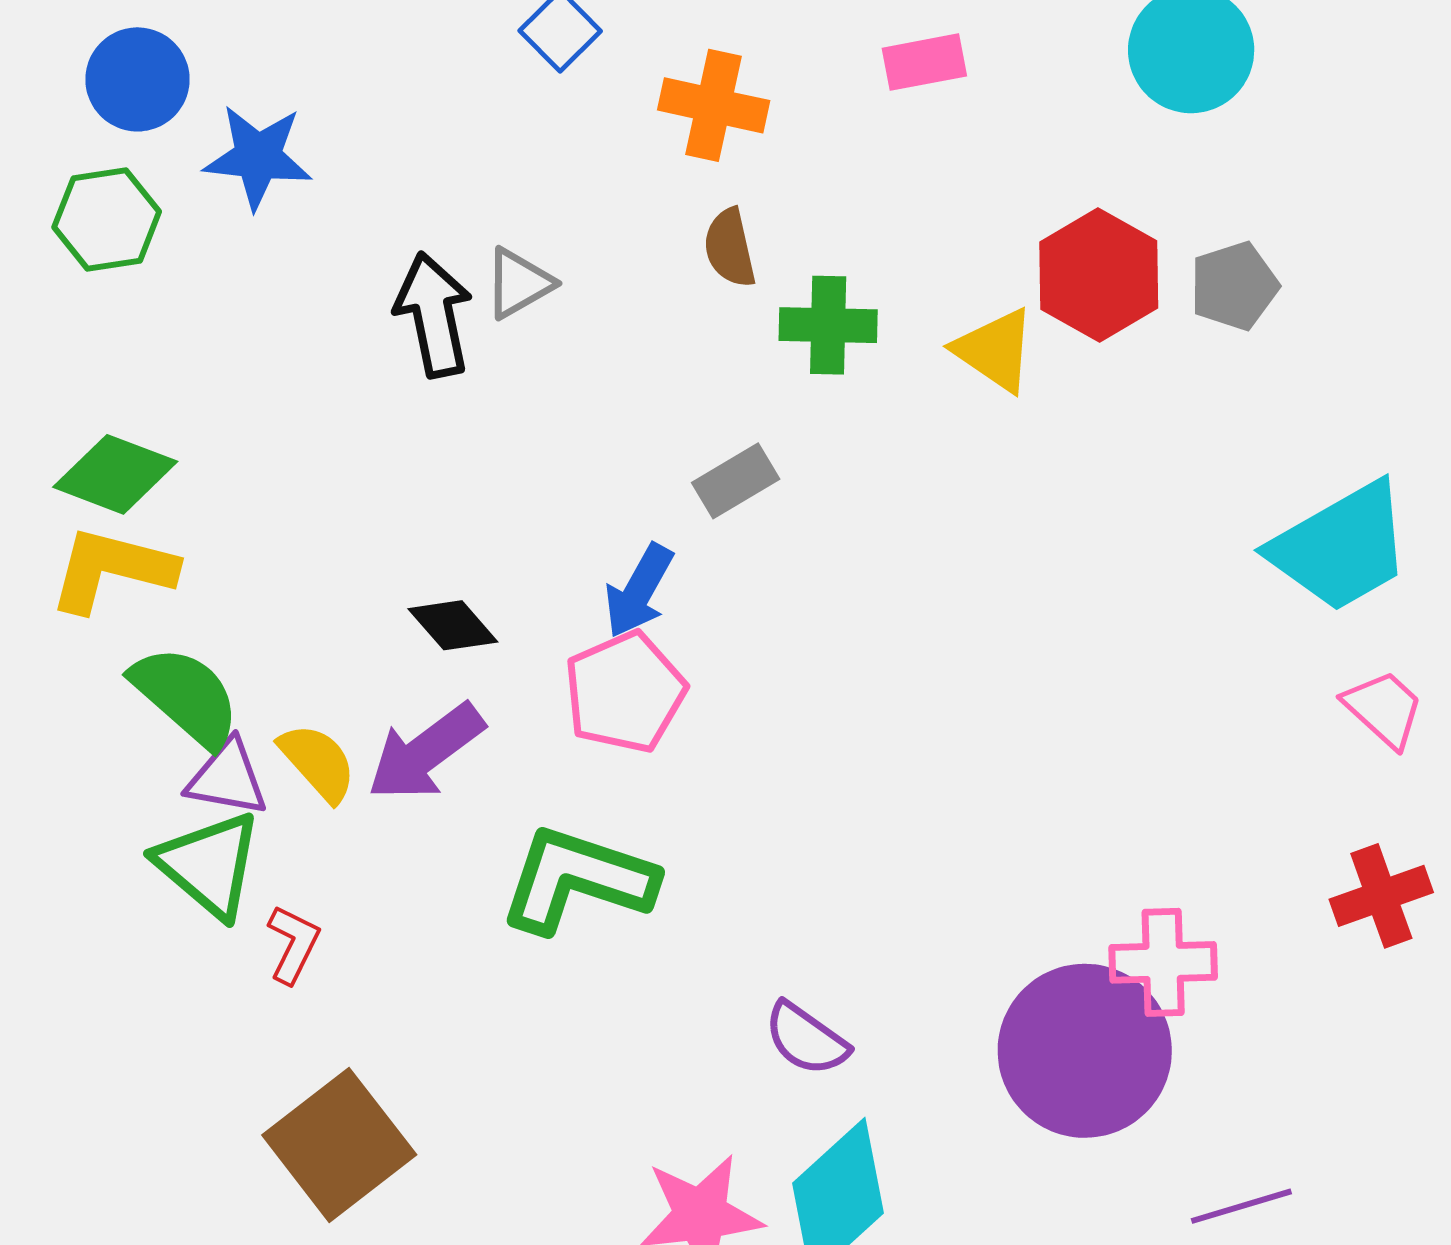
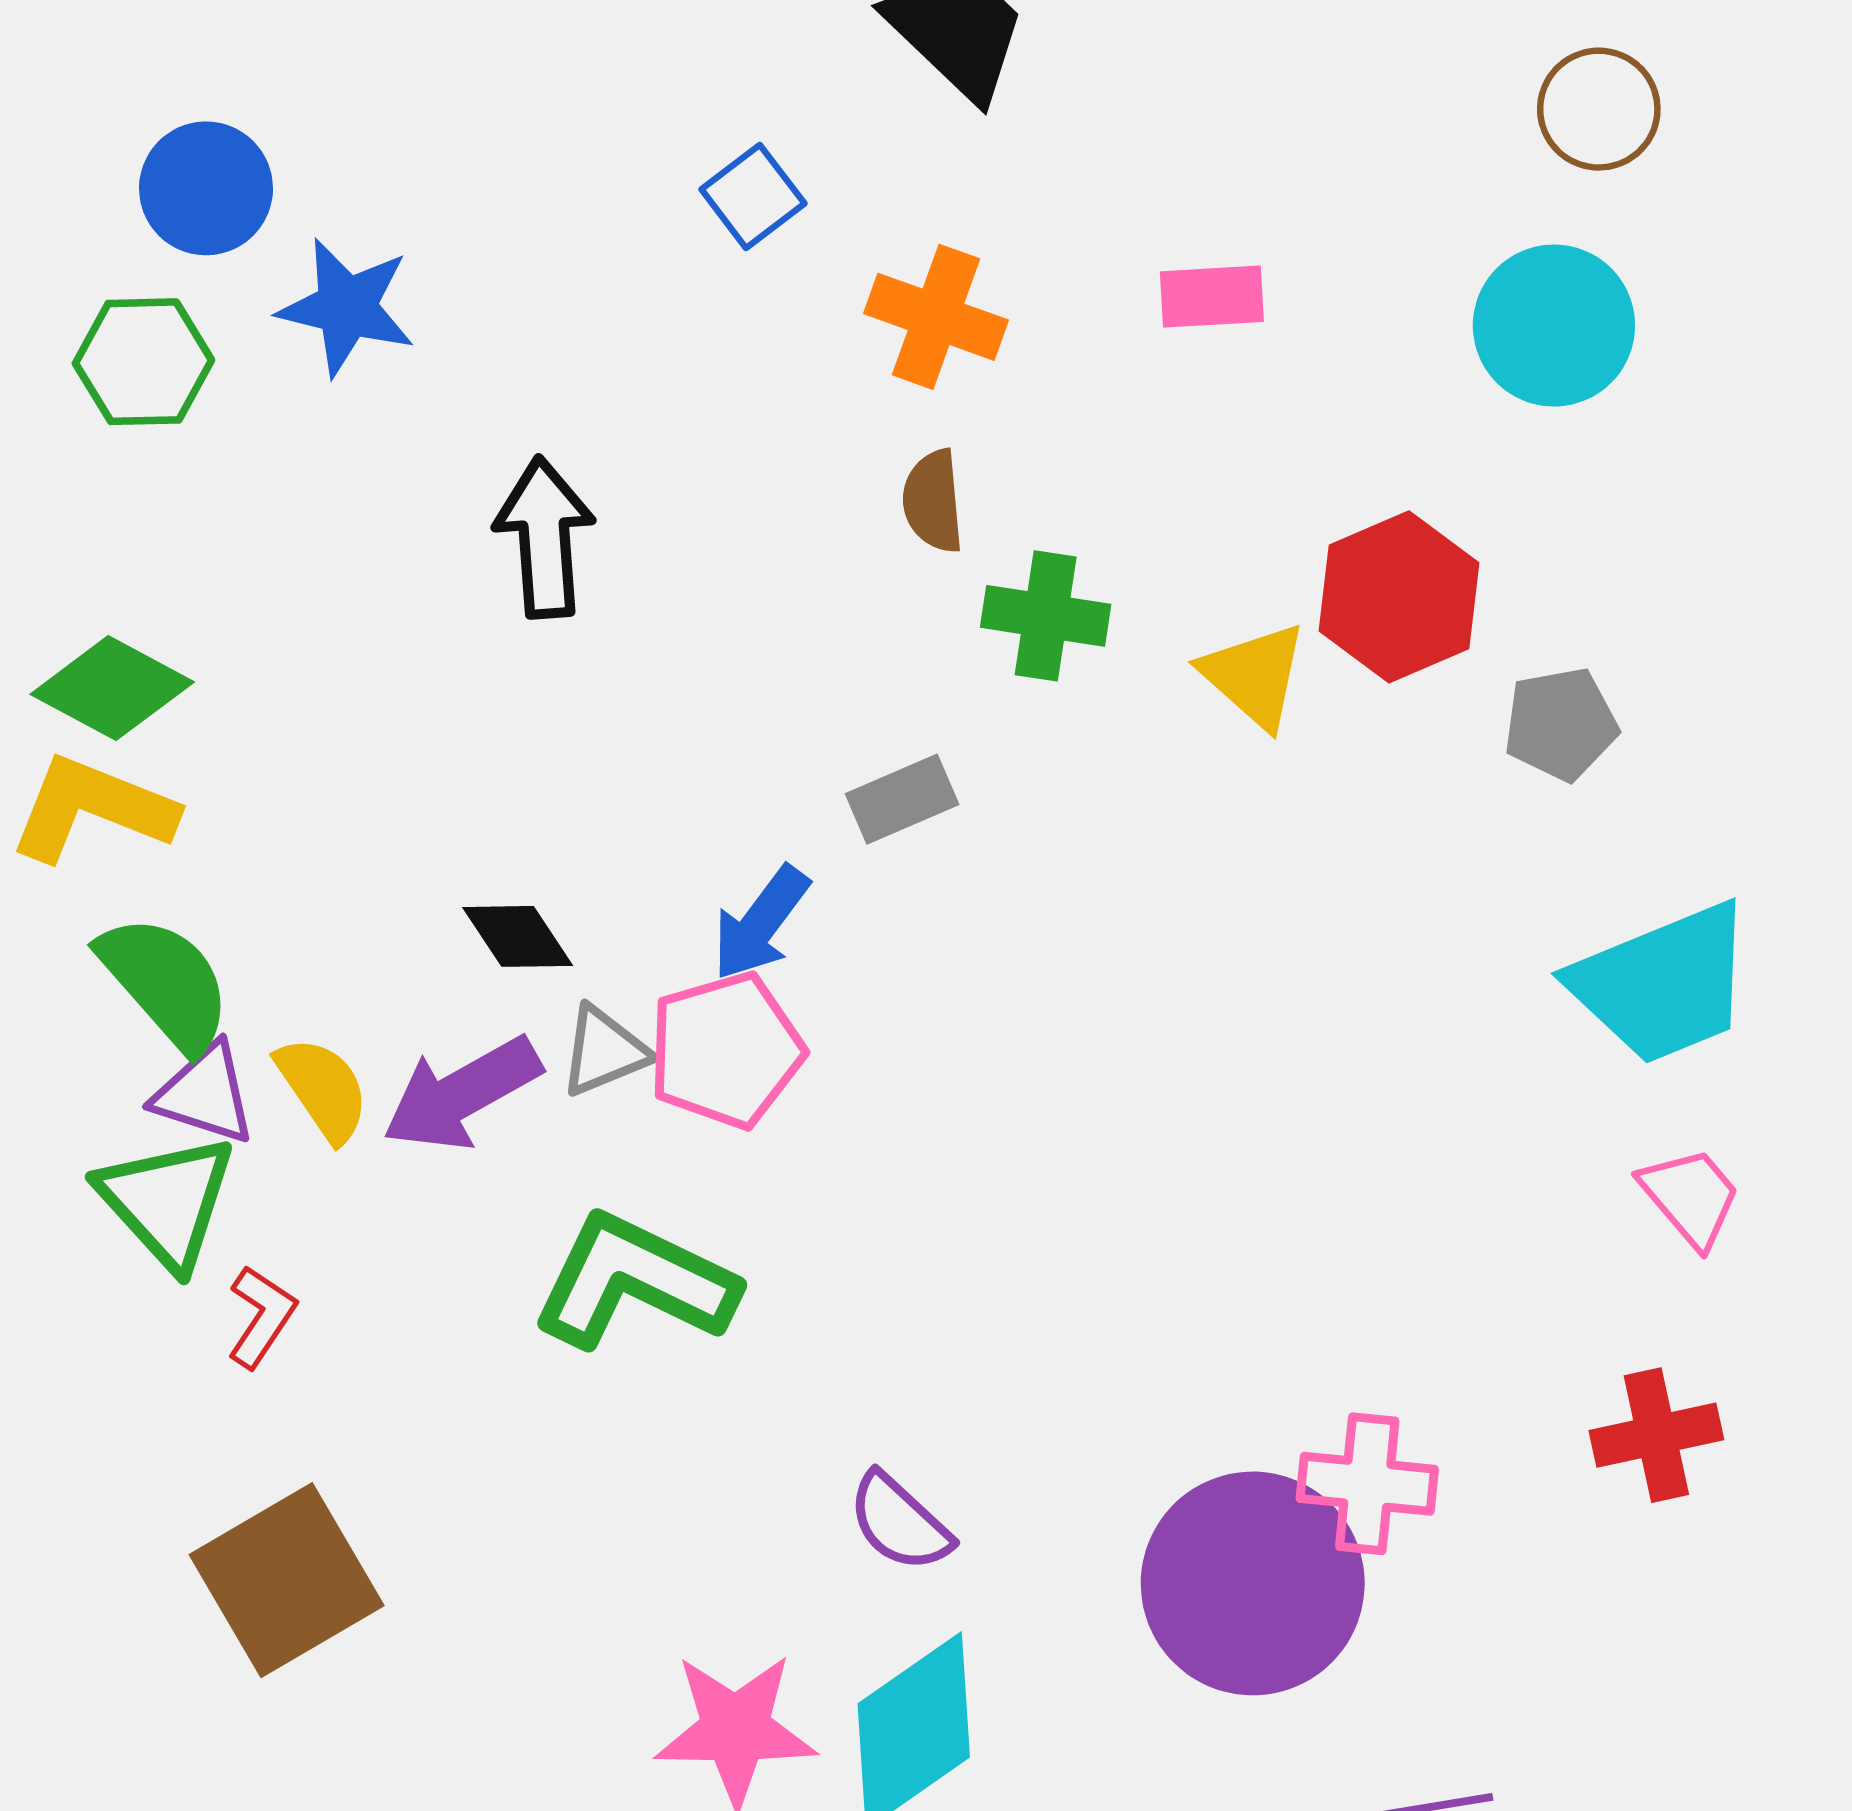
gray triangle: (519, 283) -> (604, 1051), moved
gray pentagon: (1234, 286) -> (1561, 724), moved

